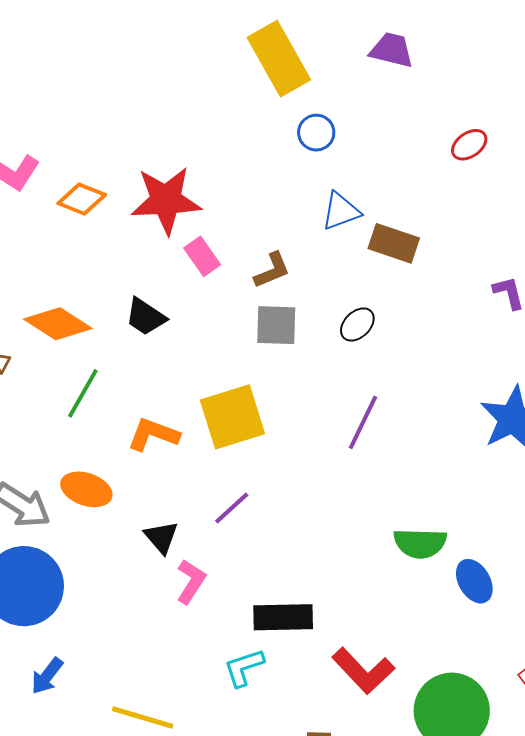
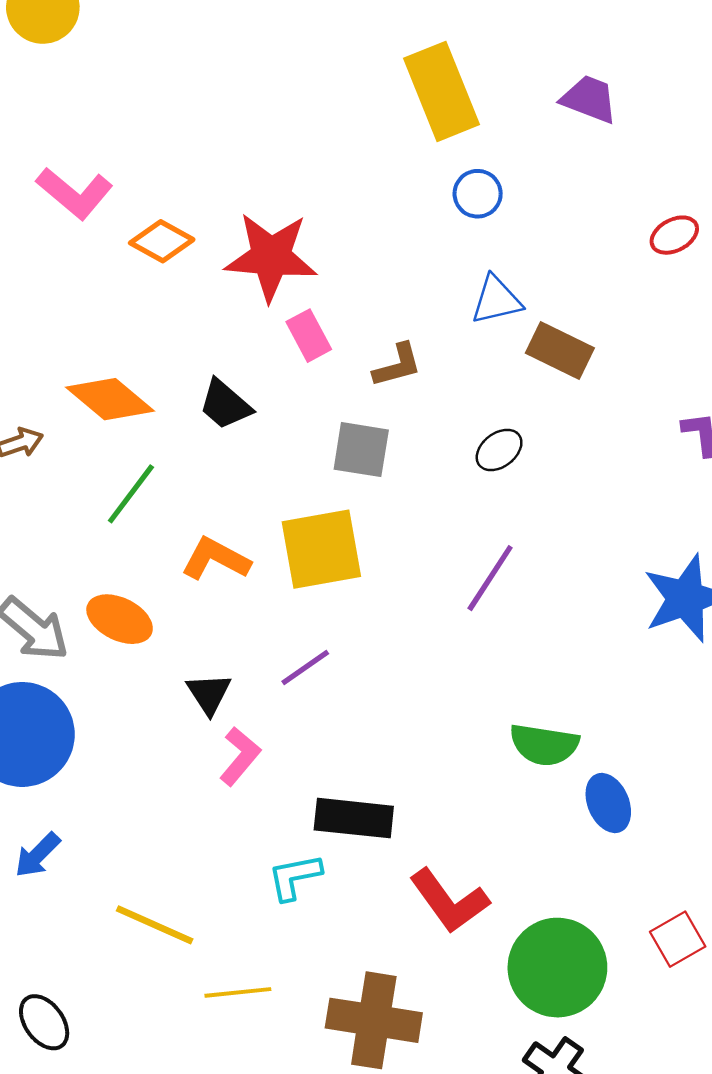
gray square: (276, 325) -> (361, 450), moved

